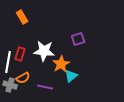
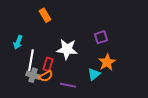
red rectangle: (20, 54) -> (48, 64), moved
orange star: (61, 64) -> (107, 62), moved
gray cross: (10, 85) -> (33, 75), moved

